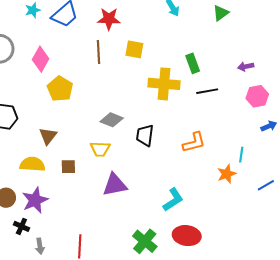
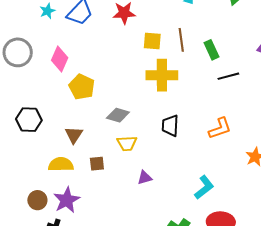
brown line: (98, 52) -> (181, 40), moved
yellow cross: (164, 84) -> (162, 75), moved
gray diamond: (112, 120) -> (118, 115), moved
purple triangle: (115, 185) -> (145, 178), size x0.6

